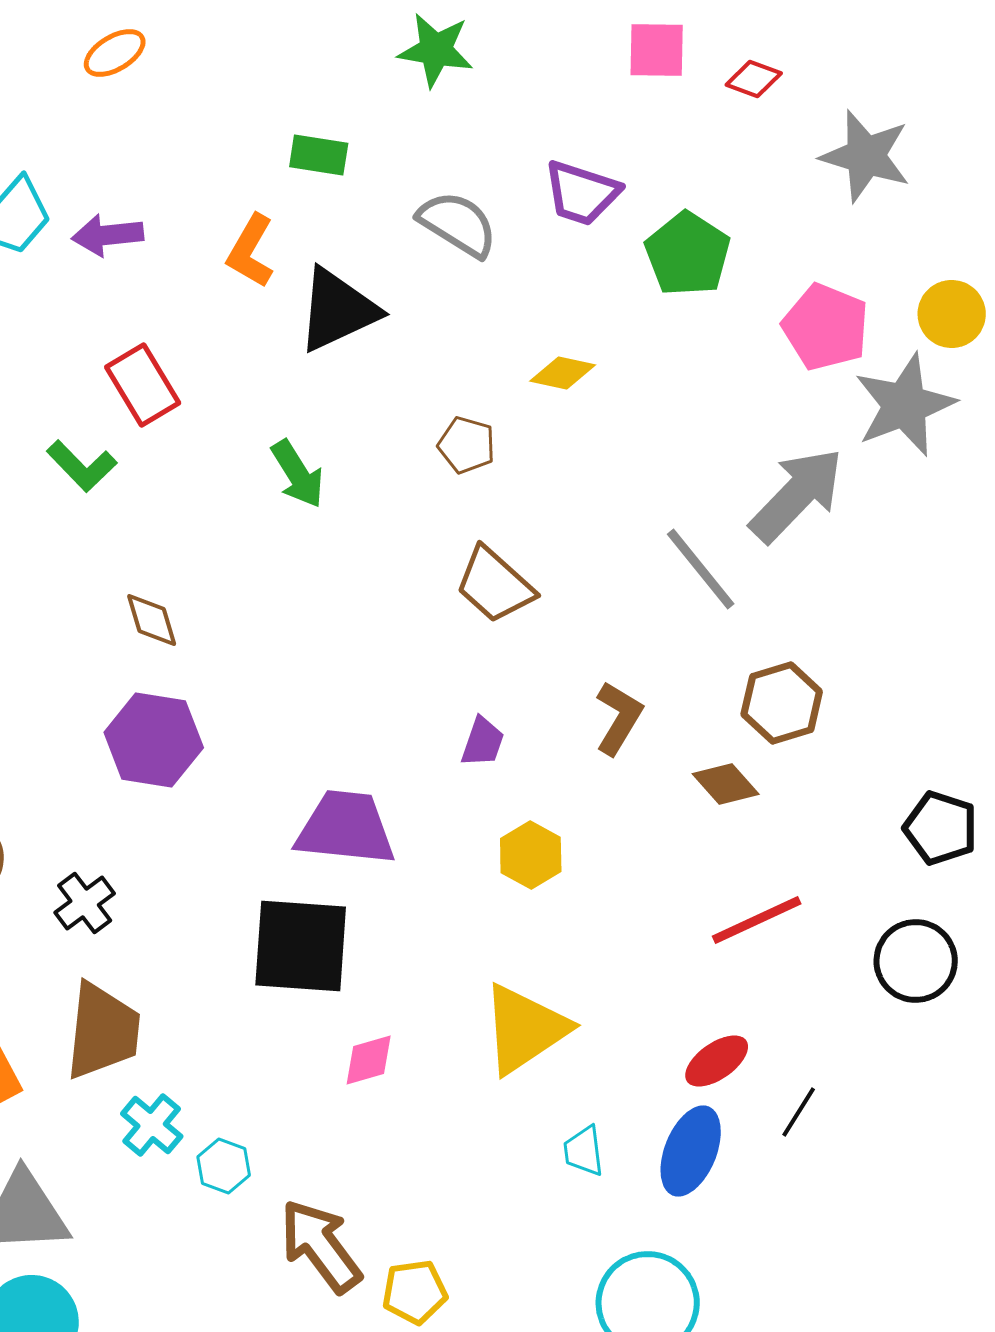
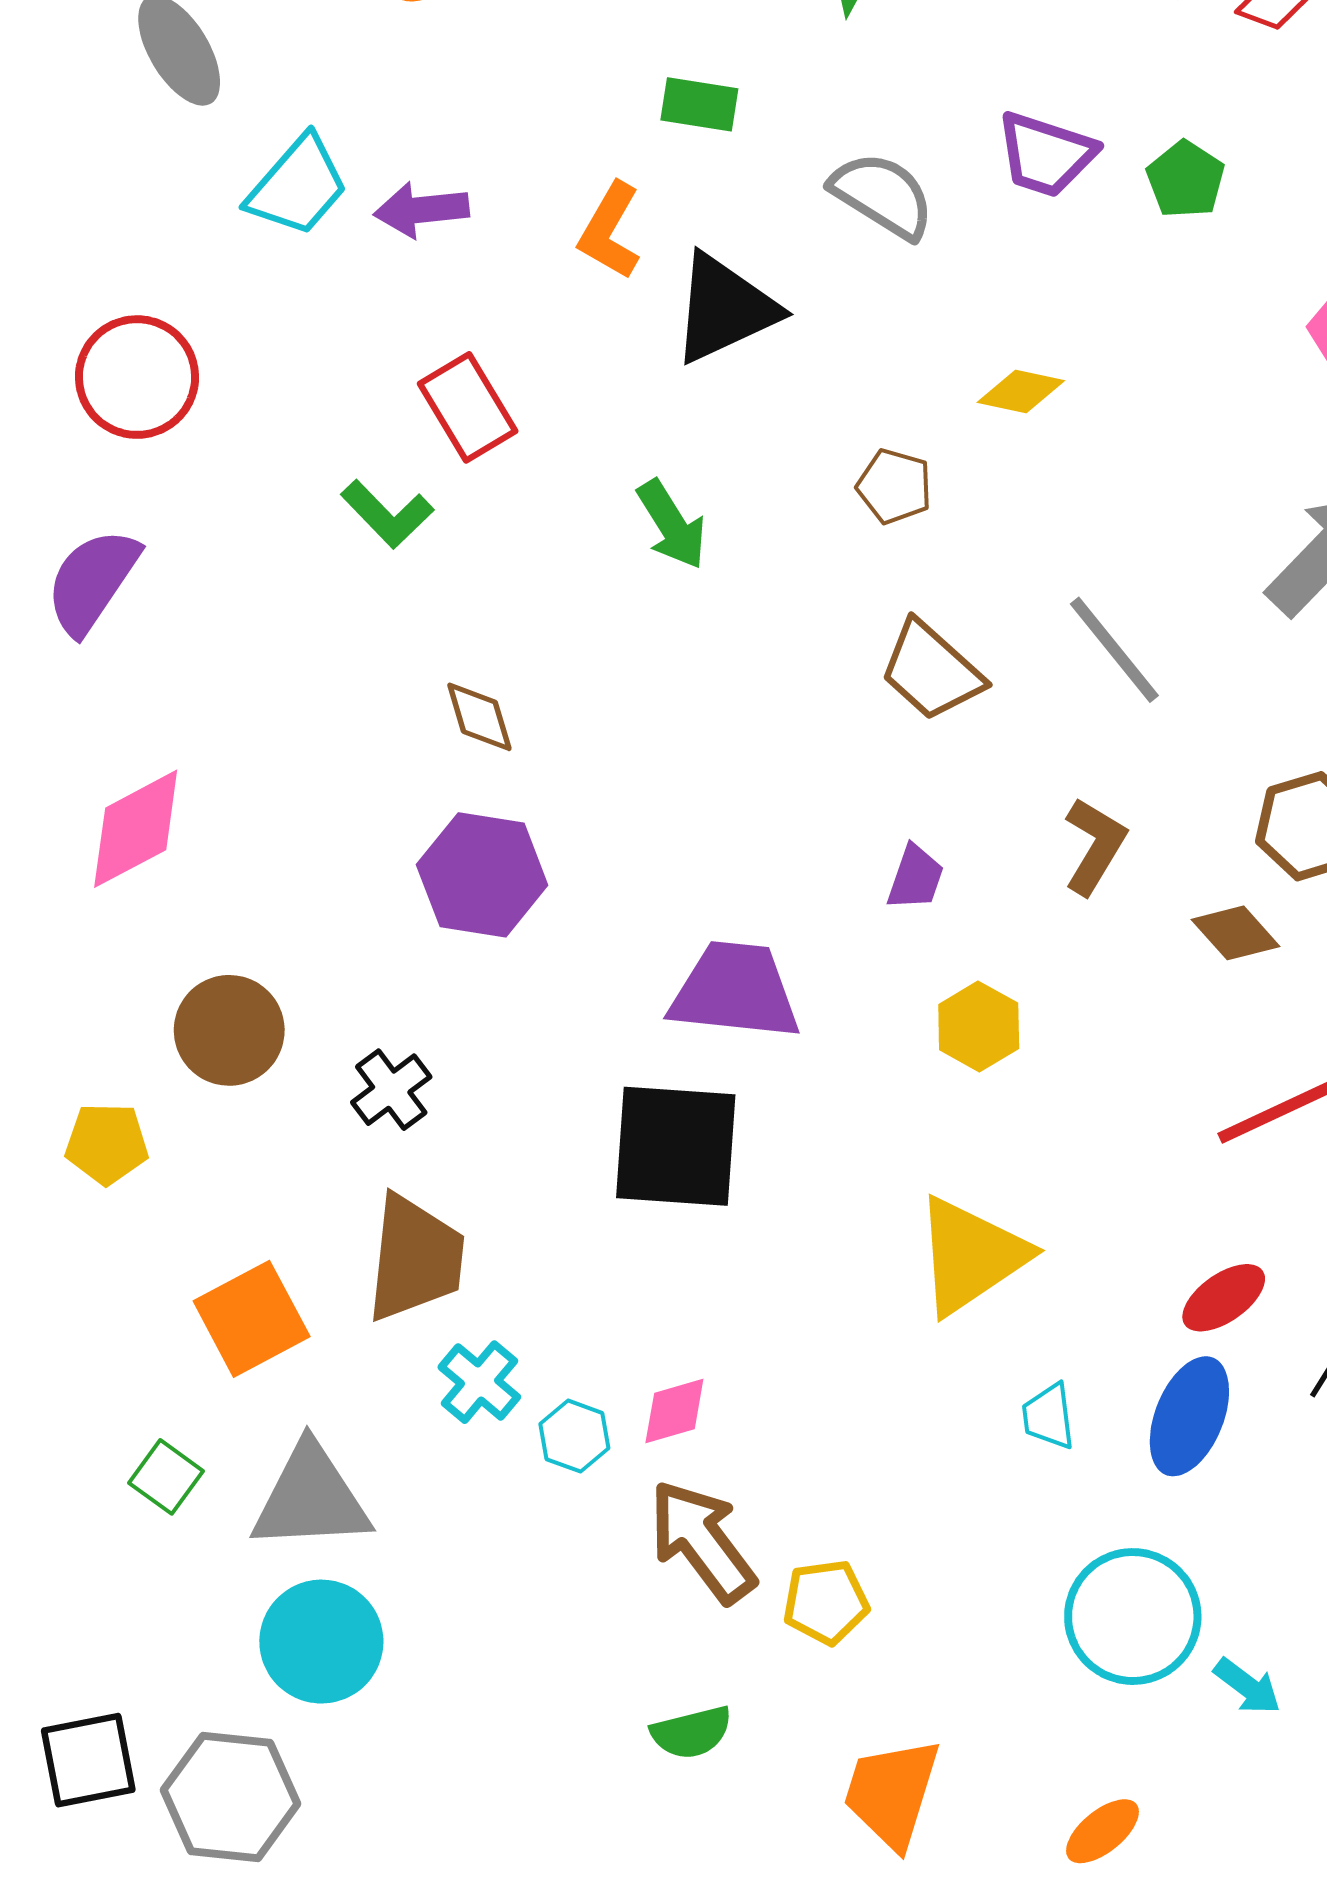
green pentagon: (688, 254) -> (1185, 179), moved, size x0.7
gray line: (701, 569) -> (1114, 650), moved
pink diamond: (369, 1060) -> (674, 1411), moved

